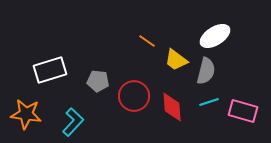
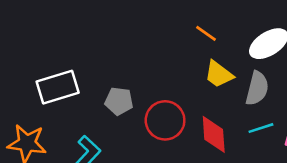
orange line: (147, 41) -> (206, 33), moved

